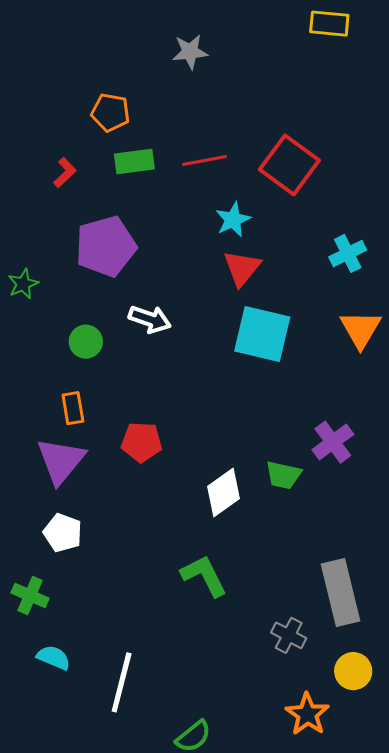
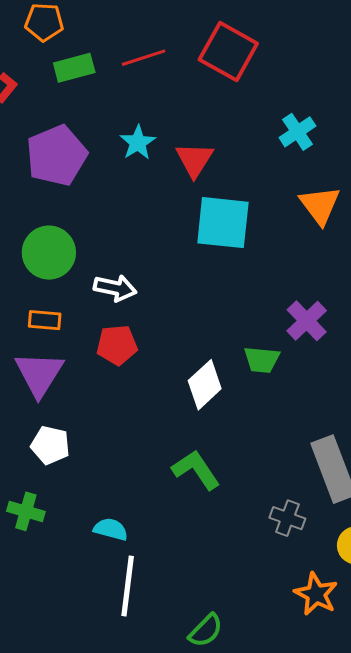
cyan star: (233, 220) -> (138, 143), moved
white arrow: (150, 319) -> (115, 288), moved
green circle: (86, 342) -> (49, 253), size x1.6
orange rectangle: (73, 408) -> (45, 320), turned -68
cyan semicircle: (54, 658) -> (111, 529), moved

